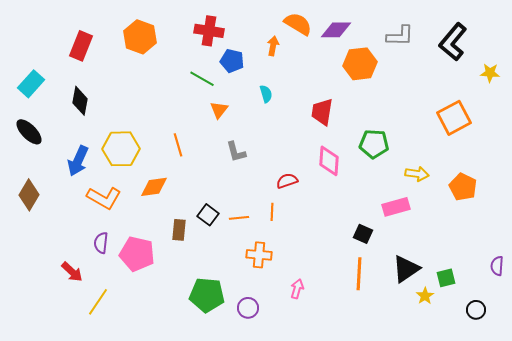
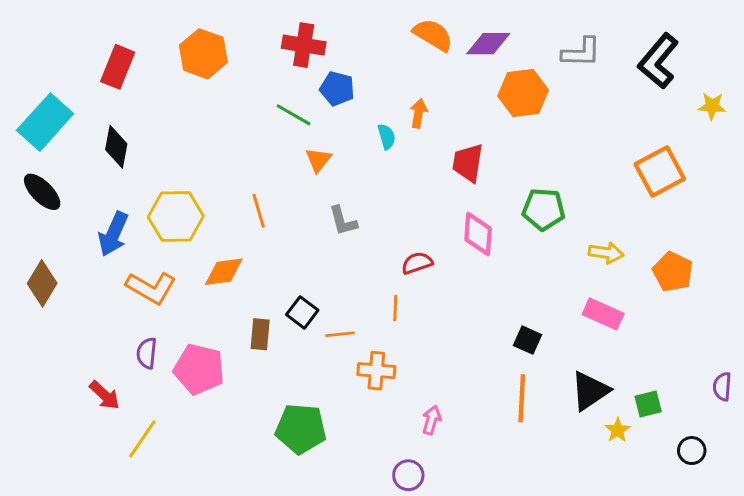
orange arrow: (273, 46) -> (419, 113), moved
cyan rectangle: (31, 84) -> (45, 122), size x1.4
pink rectangle: (396, 207) -> (603, 314), moved, turned 40
orange line: (239, 218) -> (340, 334), moved
purple circle: (248, 308) -> (408, 475), moved

